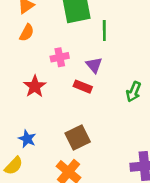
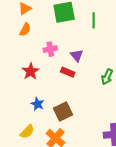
green line: (104, 31) -> (94, 20), moved
blue star: (27, 139) -> (38, 104), moved
yellow semicircle: (14, 166) -> (27, 132), moved

